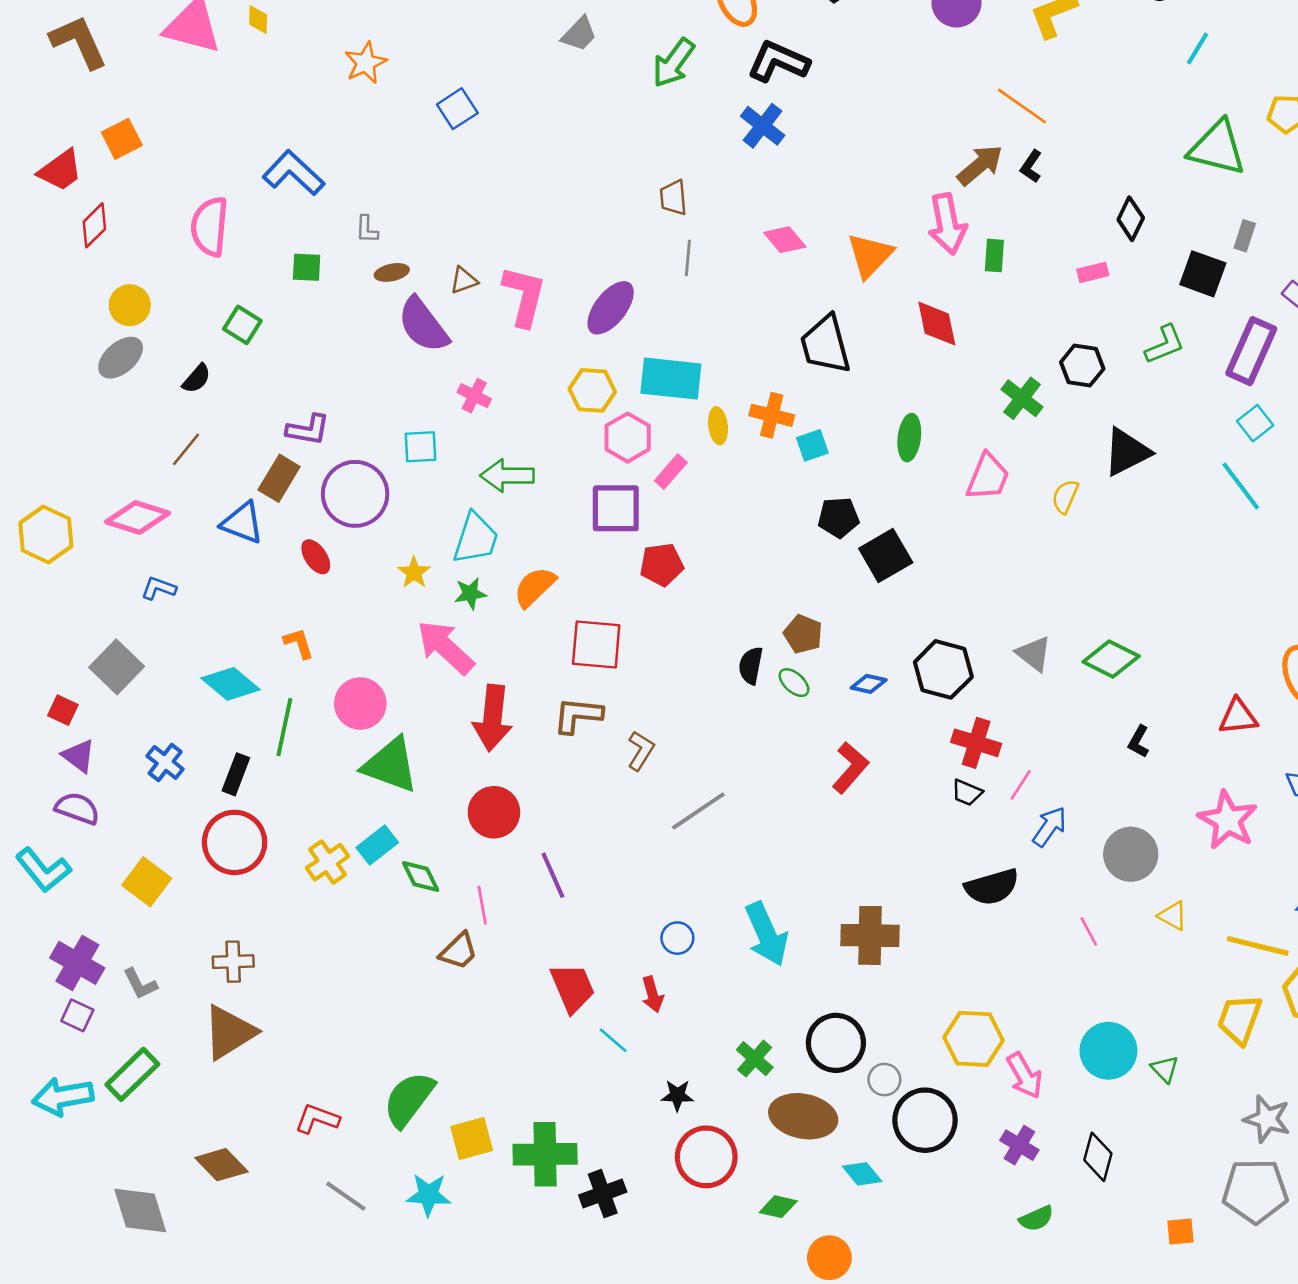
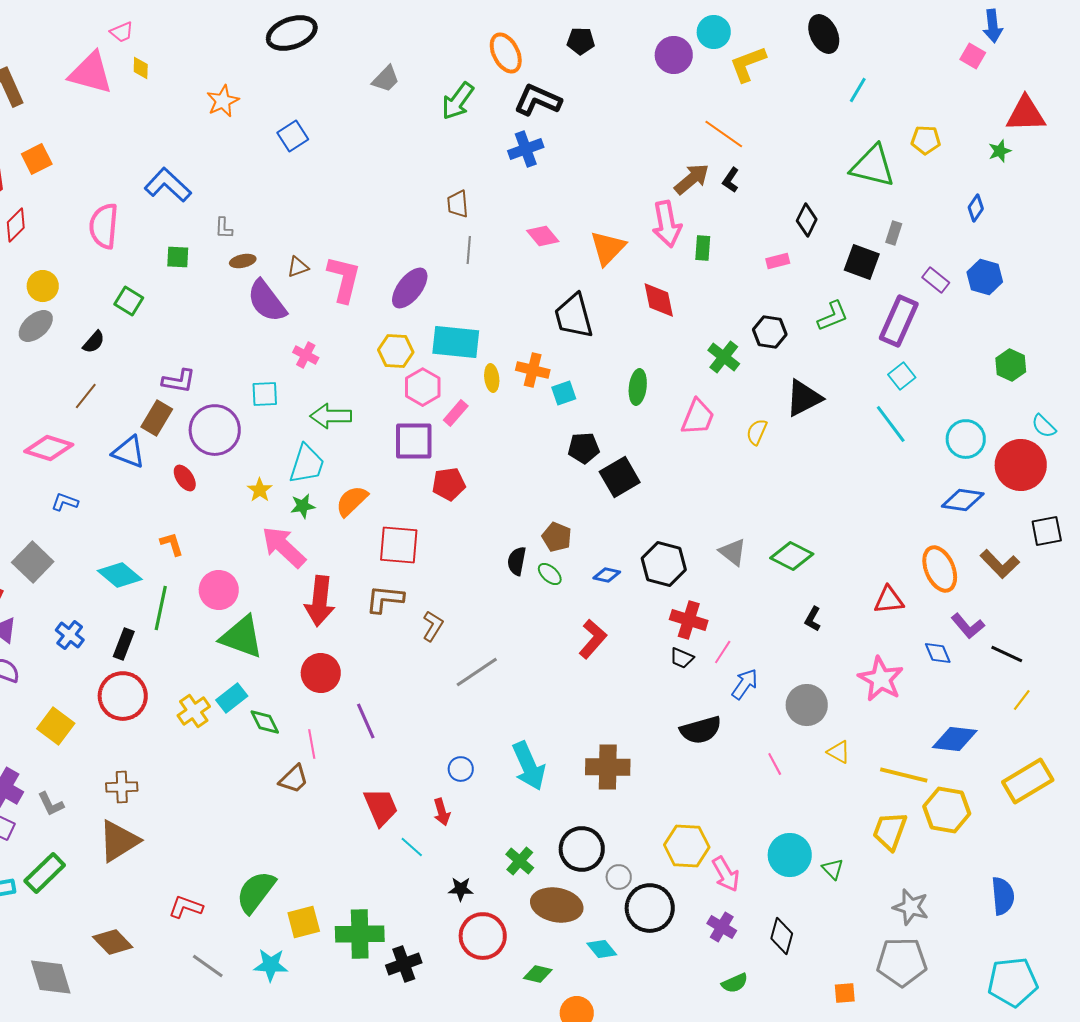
blue cross: (763, 126) -> (526, 149), turned 32

